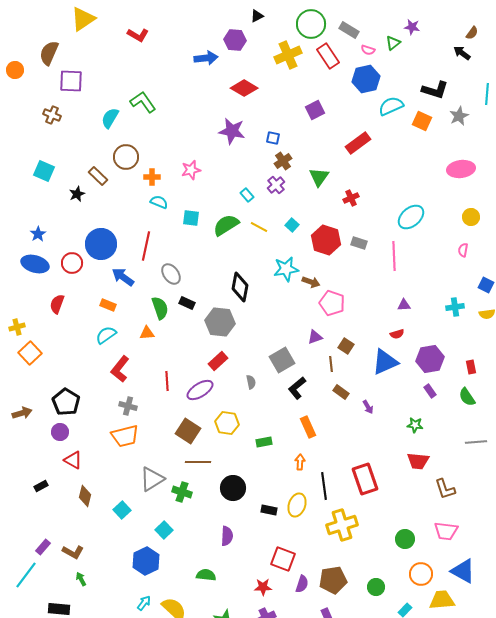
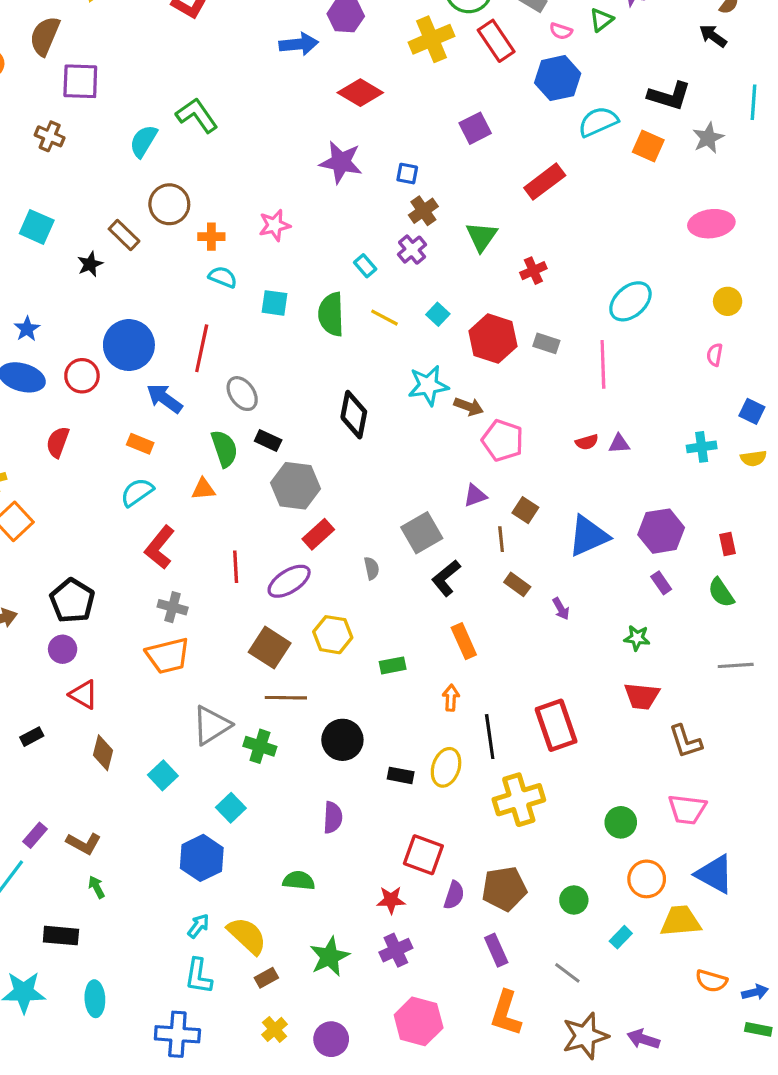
green semicircle: (226, 225) -> (331, 314), turned -60
gray hexagon: (220, 322) -> (296, 486), moved
red semicircle: (397, 334) -> (587, 442), moved

